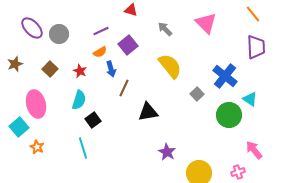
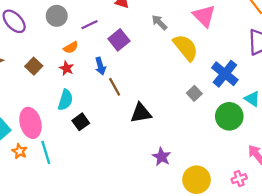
gray circle: (59, 34) -> (57, 16), moved
orange semicircle: (100, 52) -> (71, 48), moved
yellow semicircle: (170, 66) -> (186, 48), moved
brown line: (124, 88) -> (115, 87), turned -54
pink ellipse: (36, 104) -> (30, 123), moved
cyan line: (83, 148) -> (46, 152), moved

